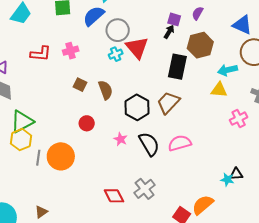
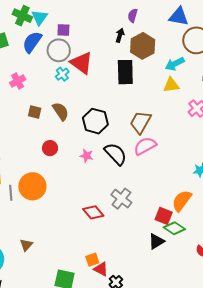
purple square: (174, 19) -> (63, 30), moved
black arrow: (169, 32) -> (120, 35), moved
brown trapezoid: (168, 103) -> (141, 122), moved

